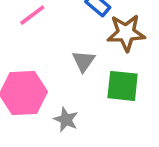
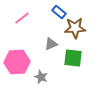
gray triangle: (84, 61) -> (51, 44), turned 32

